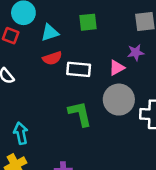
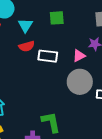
cyan triangle: (50, 33) -> (25, 25), turned -42
green L-shape: (80, 114) -> (51, 122), moved

